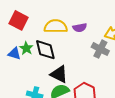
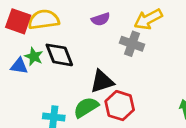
yellow semicircle: (56, 26) -> (44, 20), moved
black triangle: (59, 74) -> (102, 81), moved, turned -36

